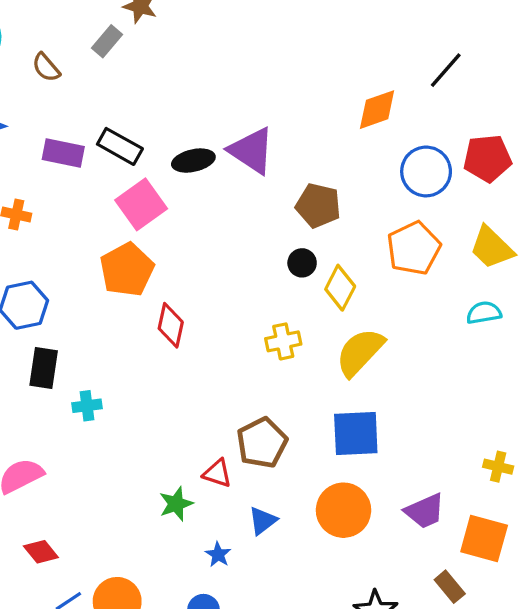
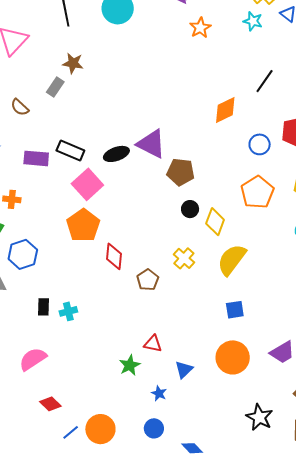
blue circle: (426, 171) -> (260, 144), size x0.7
brown pentagon: (318, 206) -> (181, 172), moved
yellow cross: (283, 341) -> (184, 258), turned -30
black rectangle: (44, 368) -> (43, 307), moved, size x0.7
blue square: (356, 433) -> (235, 310), size x0.6
brown pentagon: (262, 443) -> (148, 280), moved, size x0.7

